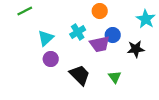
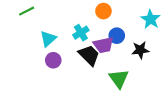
black trapezoid: (80, 75) -> (89, 55), moved
green triangle: (115, 77) -> (119, 79), size x1.5

